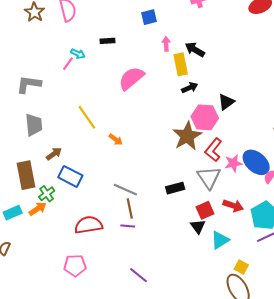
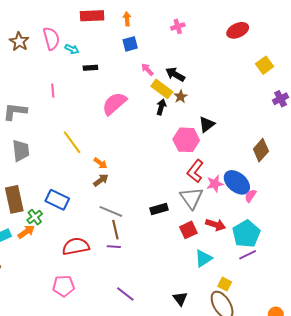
pink arrow: (166, 44) -> (147, 70), turned -40
cyan arrow: (78, 54) -> (72, 49), moved
pink line: (68, 64) -> (53, 91), turned -40
yellow rectangle: (181, 64) -> (162, 89), turned -40
black arrow: (190, 88) -> (161, 107), moved, turned -49
brown star: (187, 136) -> (181, 97), moved, size x0.5
brown arrow: (54, 154) -> (101, 180), moved
black triangle: (198, 227) -> (180, 299), moved

